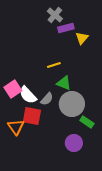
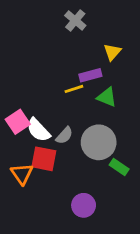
purple rectangle: (66, 28) -> (90, 75), moved
green triangle: (64, 83) -> (107, 97), moved
purple circle: (74, 143) -> (84, 205), moved

